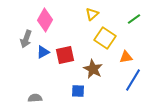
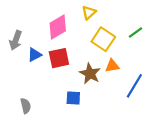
green line: (134, 19) -> (135, 33), moved
pink diamond: (45, 20) -> (58, 27), moved, turned 30
orange triangle: (126, 57) -> (112, 66), moved
gray semicircle: (35, 98) -> (26, 106), turned 80

